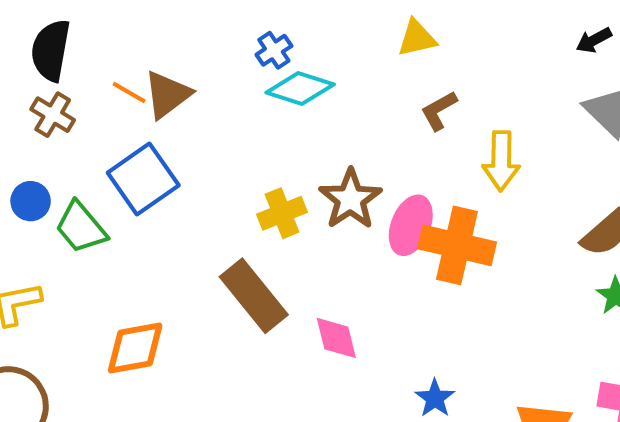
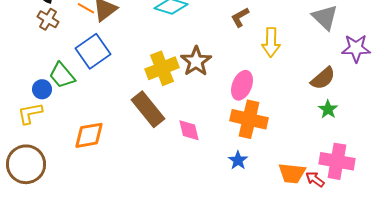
blue circle: (31, 201) -> (42, 89), moved
yellow cross: (282, 213) -> (162, 68), size x1.4
pink ellipse: (411, 225) -> (242, 85), moved
orange cross: (457, 245) -> (249, 119), moved

